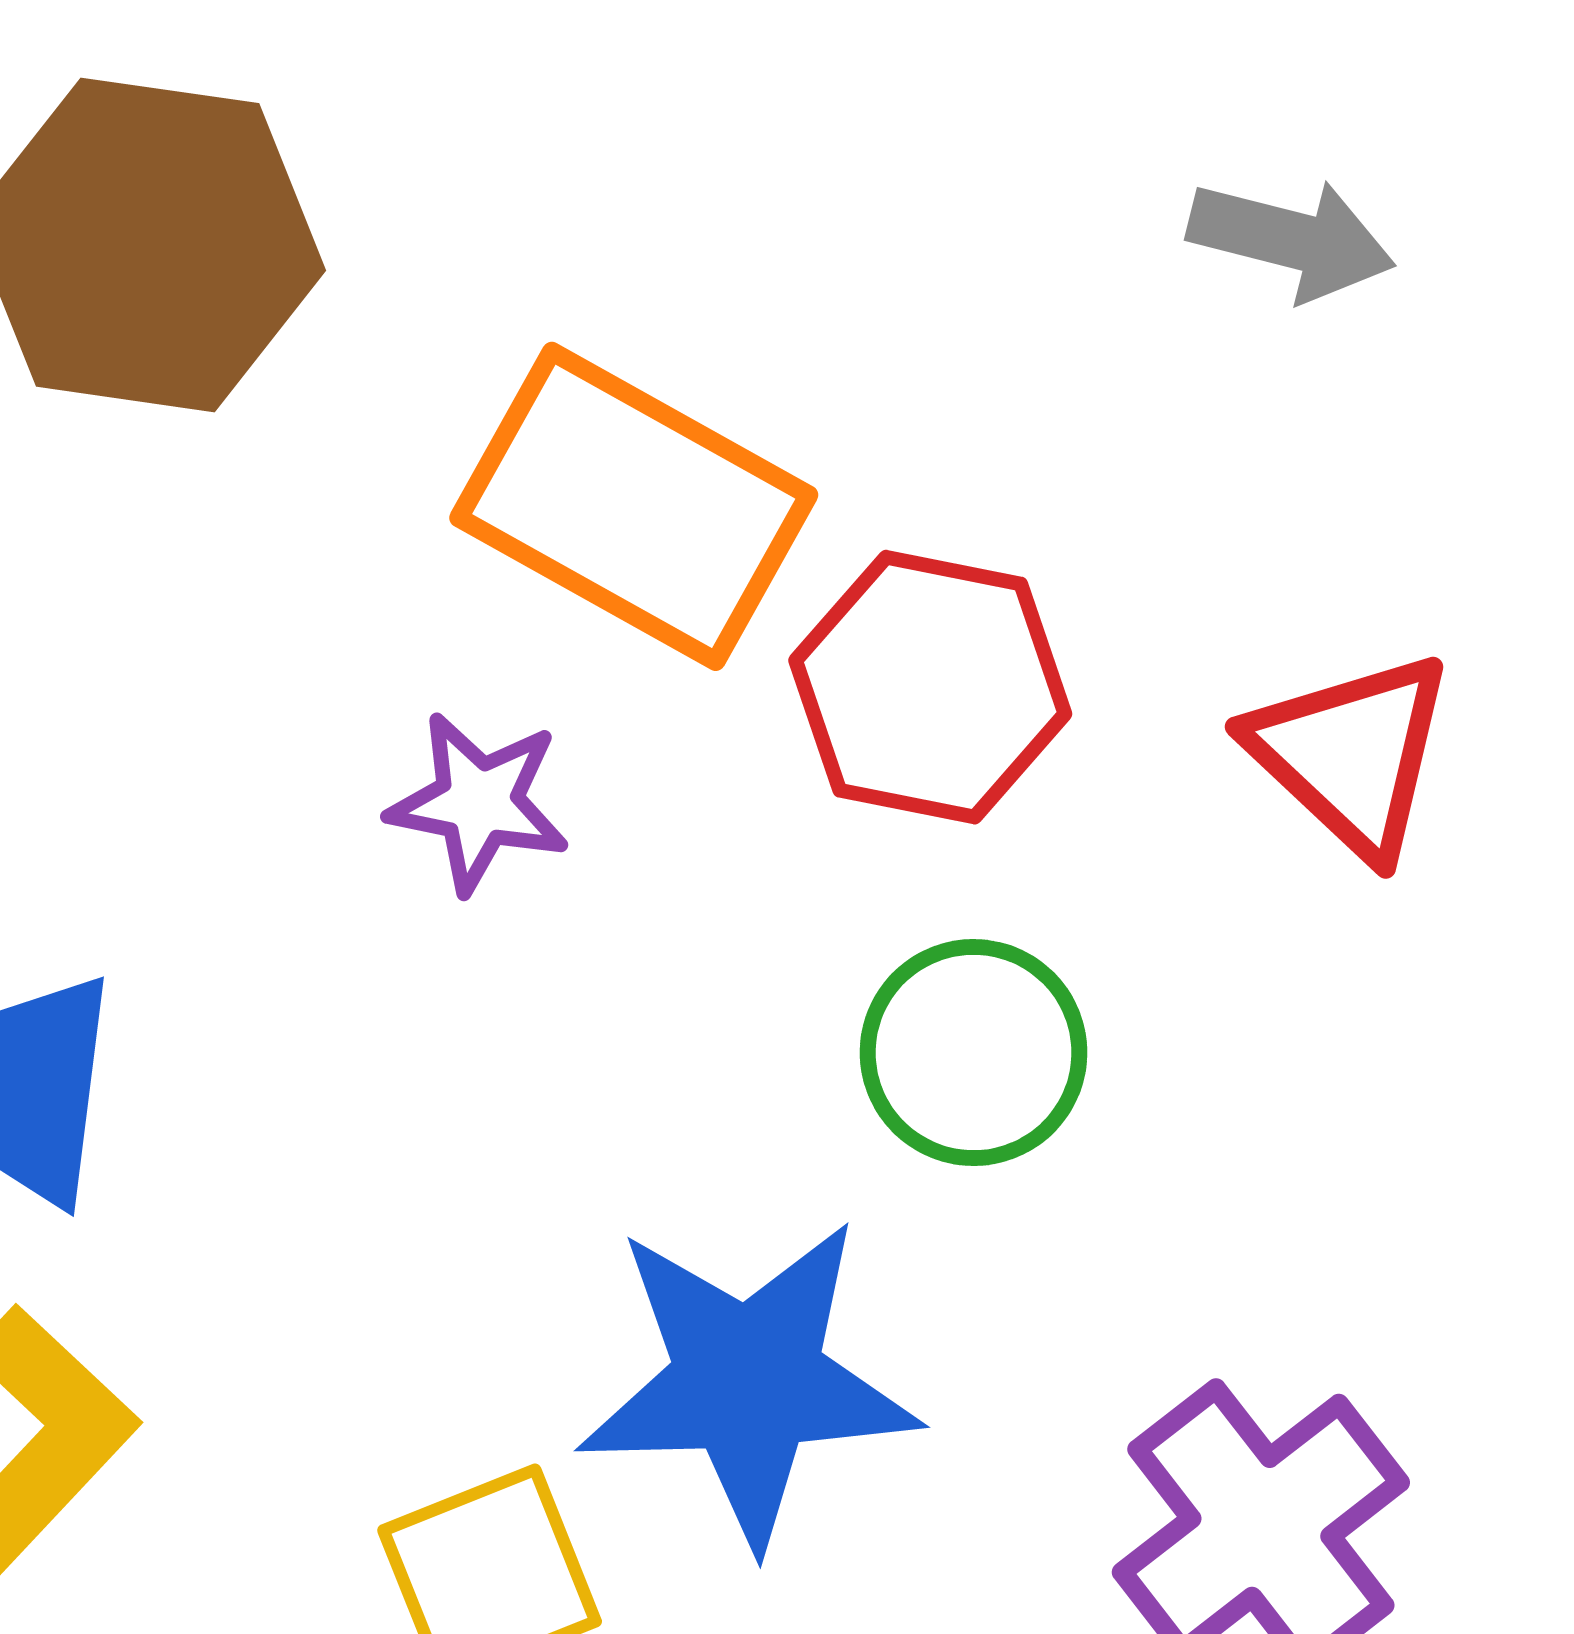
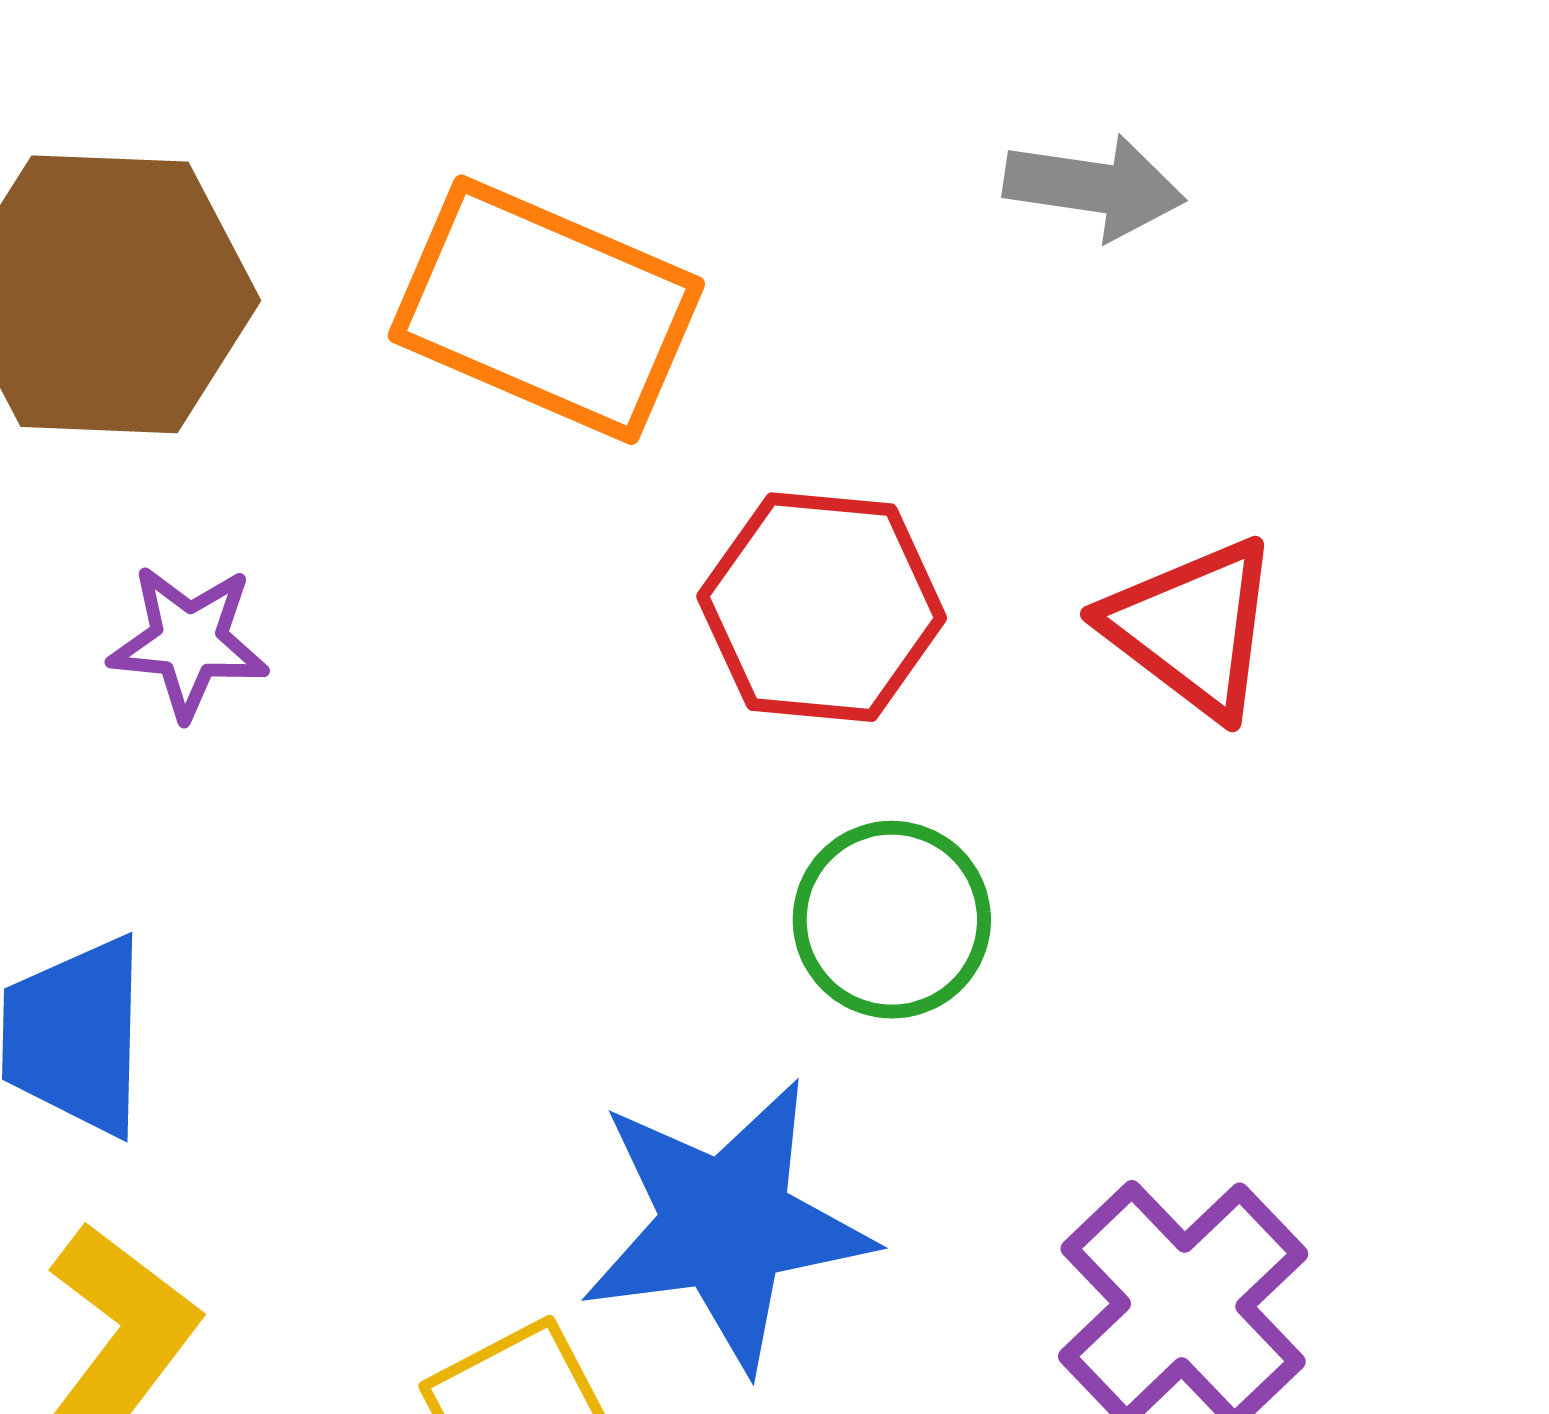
orange rectangle: (634, 506) -> (546, 310), moved
purple star: (479, 802) -> (189, 642), moved

